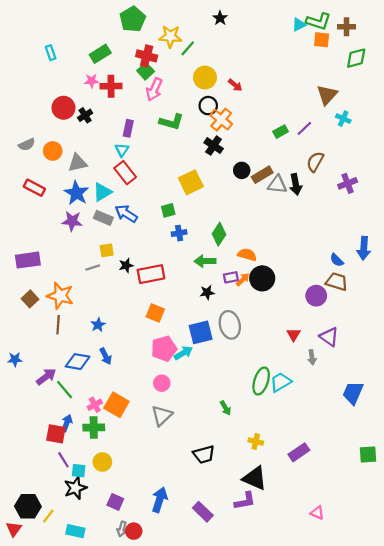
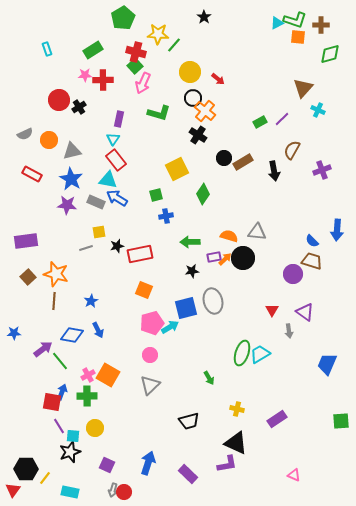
gray triangle: (277, 184) -> (257, 232), moved
cyan triangle: (102, 192) -> (108, 180), moved, turned 42
green diamond: (219, 234) -> (203, 194), moved

